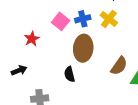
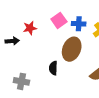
black arrow: (19, 70) -> (12, 41), moved

